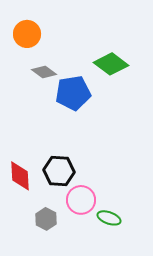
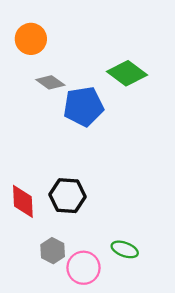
pink circle: (81, 200) -> (83, 268), moved

